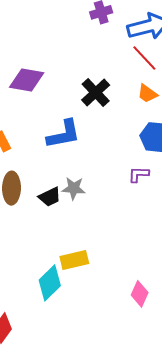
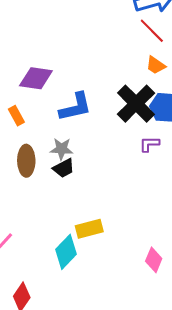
purple diamond: (27, 80) -> (36, 78), moved
black cross: (96, 93) -> (136, 104), moved, size x1.4
gray star: (74, 188) -> (62, 149), moved

